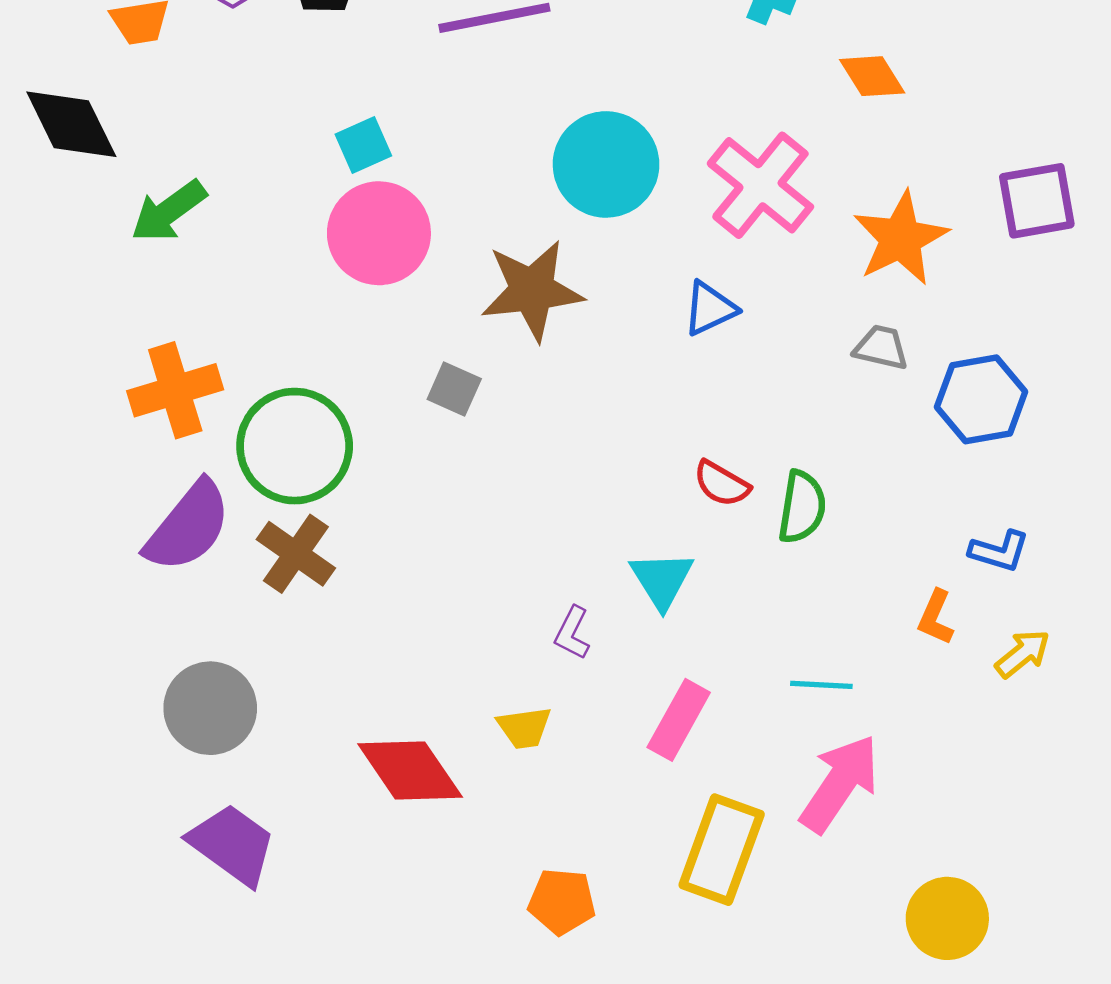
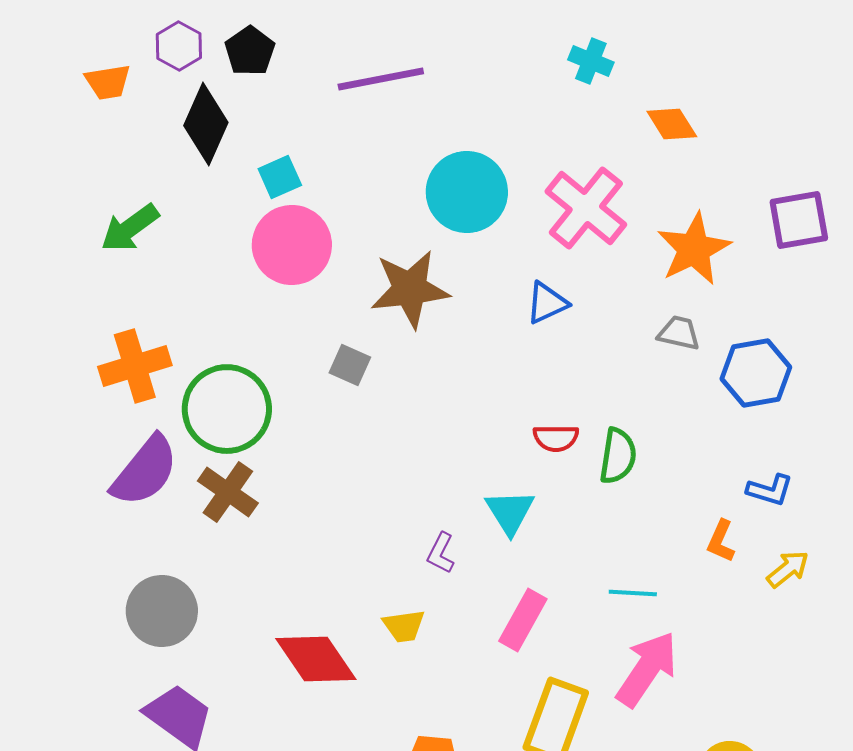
black diamond: (71, 124) -> (206, 124), moved, turned 50
red semicircle: (722, 484) -> (556, 438), turned -30

